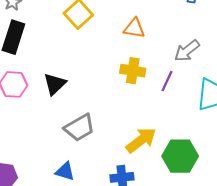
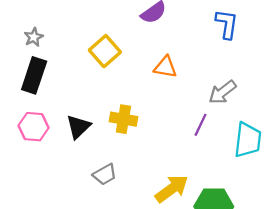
yellow cross: (133, 71) -> (123, 119), moved
gray trapezoid: (79, 128) -> (105, 174), size x0.7

